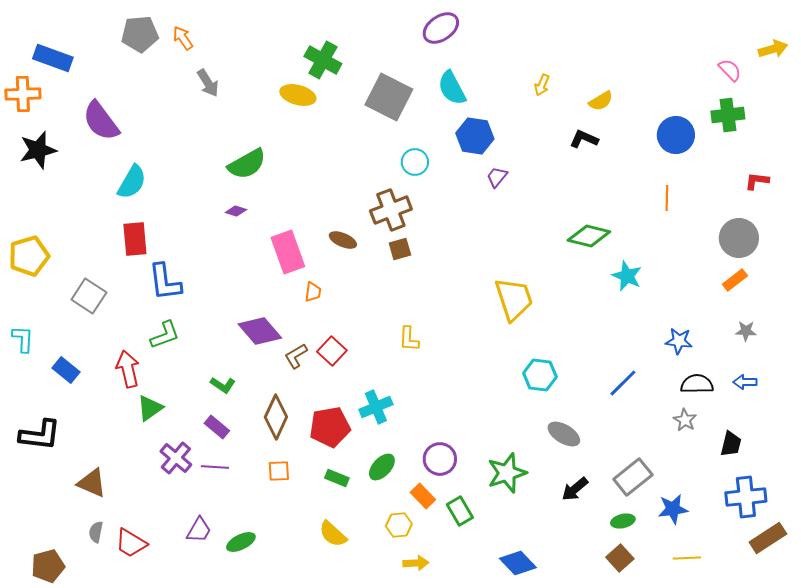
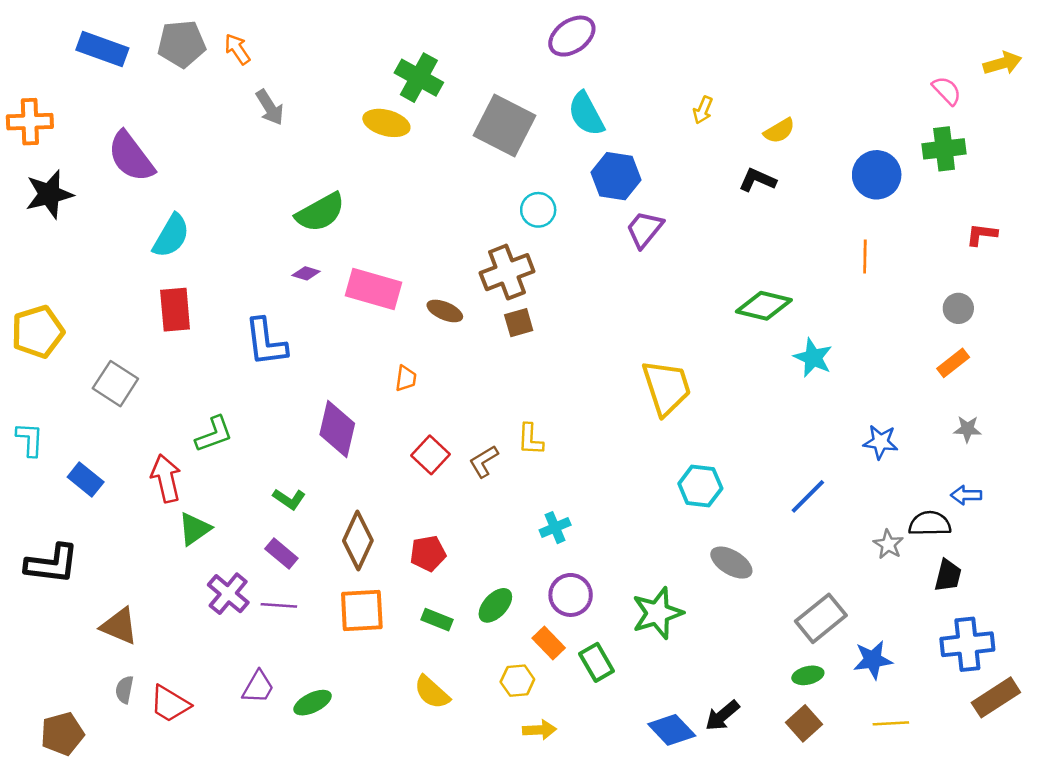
blue rectangle: (53, 58) -> (102, 49), moved
purple trapezoid: (497, 177) -> (645, 229), size x1.4
gray circle: (739, 238) -> (958, 308), size x0.6
pink rectangle: (288, 252) -> (373, 289), moved, turned -54
blue L-shape: (165, 282) -> (266, 342), moved
purple diamond: (260, 331) -> (337, 429), turned 54
brown L-shape: (296, 356) -> (484, 461), moved
black semicircle: (697, 384) -> (930, 524), moved
cyan cross: (376, 407) -> (555, 528), moved, size x0.7
red pentagon: (330, 427) -> (428, 553), size x0.7
orange square: (279, 471) -> (362, 611), size x1.6
black arrow: (575, 489) -> (722, 716), moved

